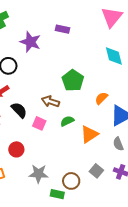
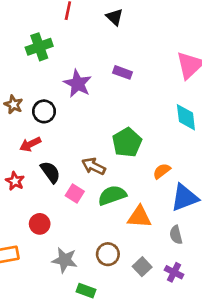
green semicircle: (67, 121) -> (112, 195), size x1.5
orange triangle: (89, 134) -> (139, 217), turned 30
brown circle: (71, 181) -> (108, 254), moved

